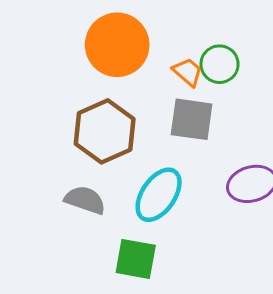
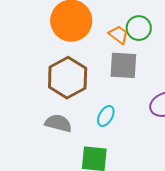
cyan ellipse: (159, 195) -> (106, 116), size x0.6

